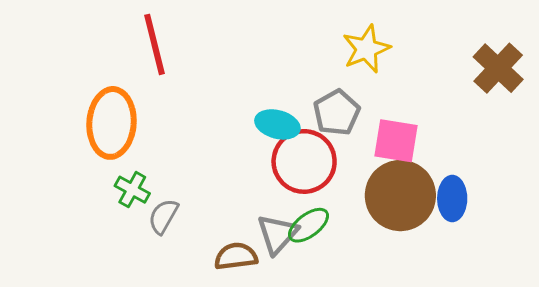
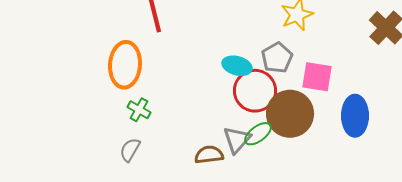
brown circle: (400, 196) -> (290, 114), moved
blue ellipse: (452, 199) -> (355, 116), size x1.4
gray semicircle: (163, 216) -> (130, 150), moved

